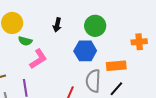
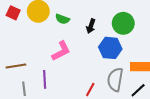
black arrow: (57, 25) -> (91, 26), moved
green semicircle: (25, 41) -> (62, 19), moved

